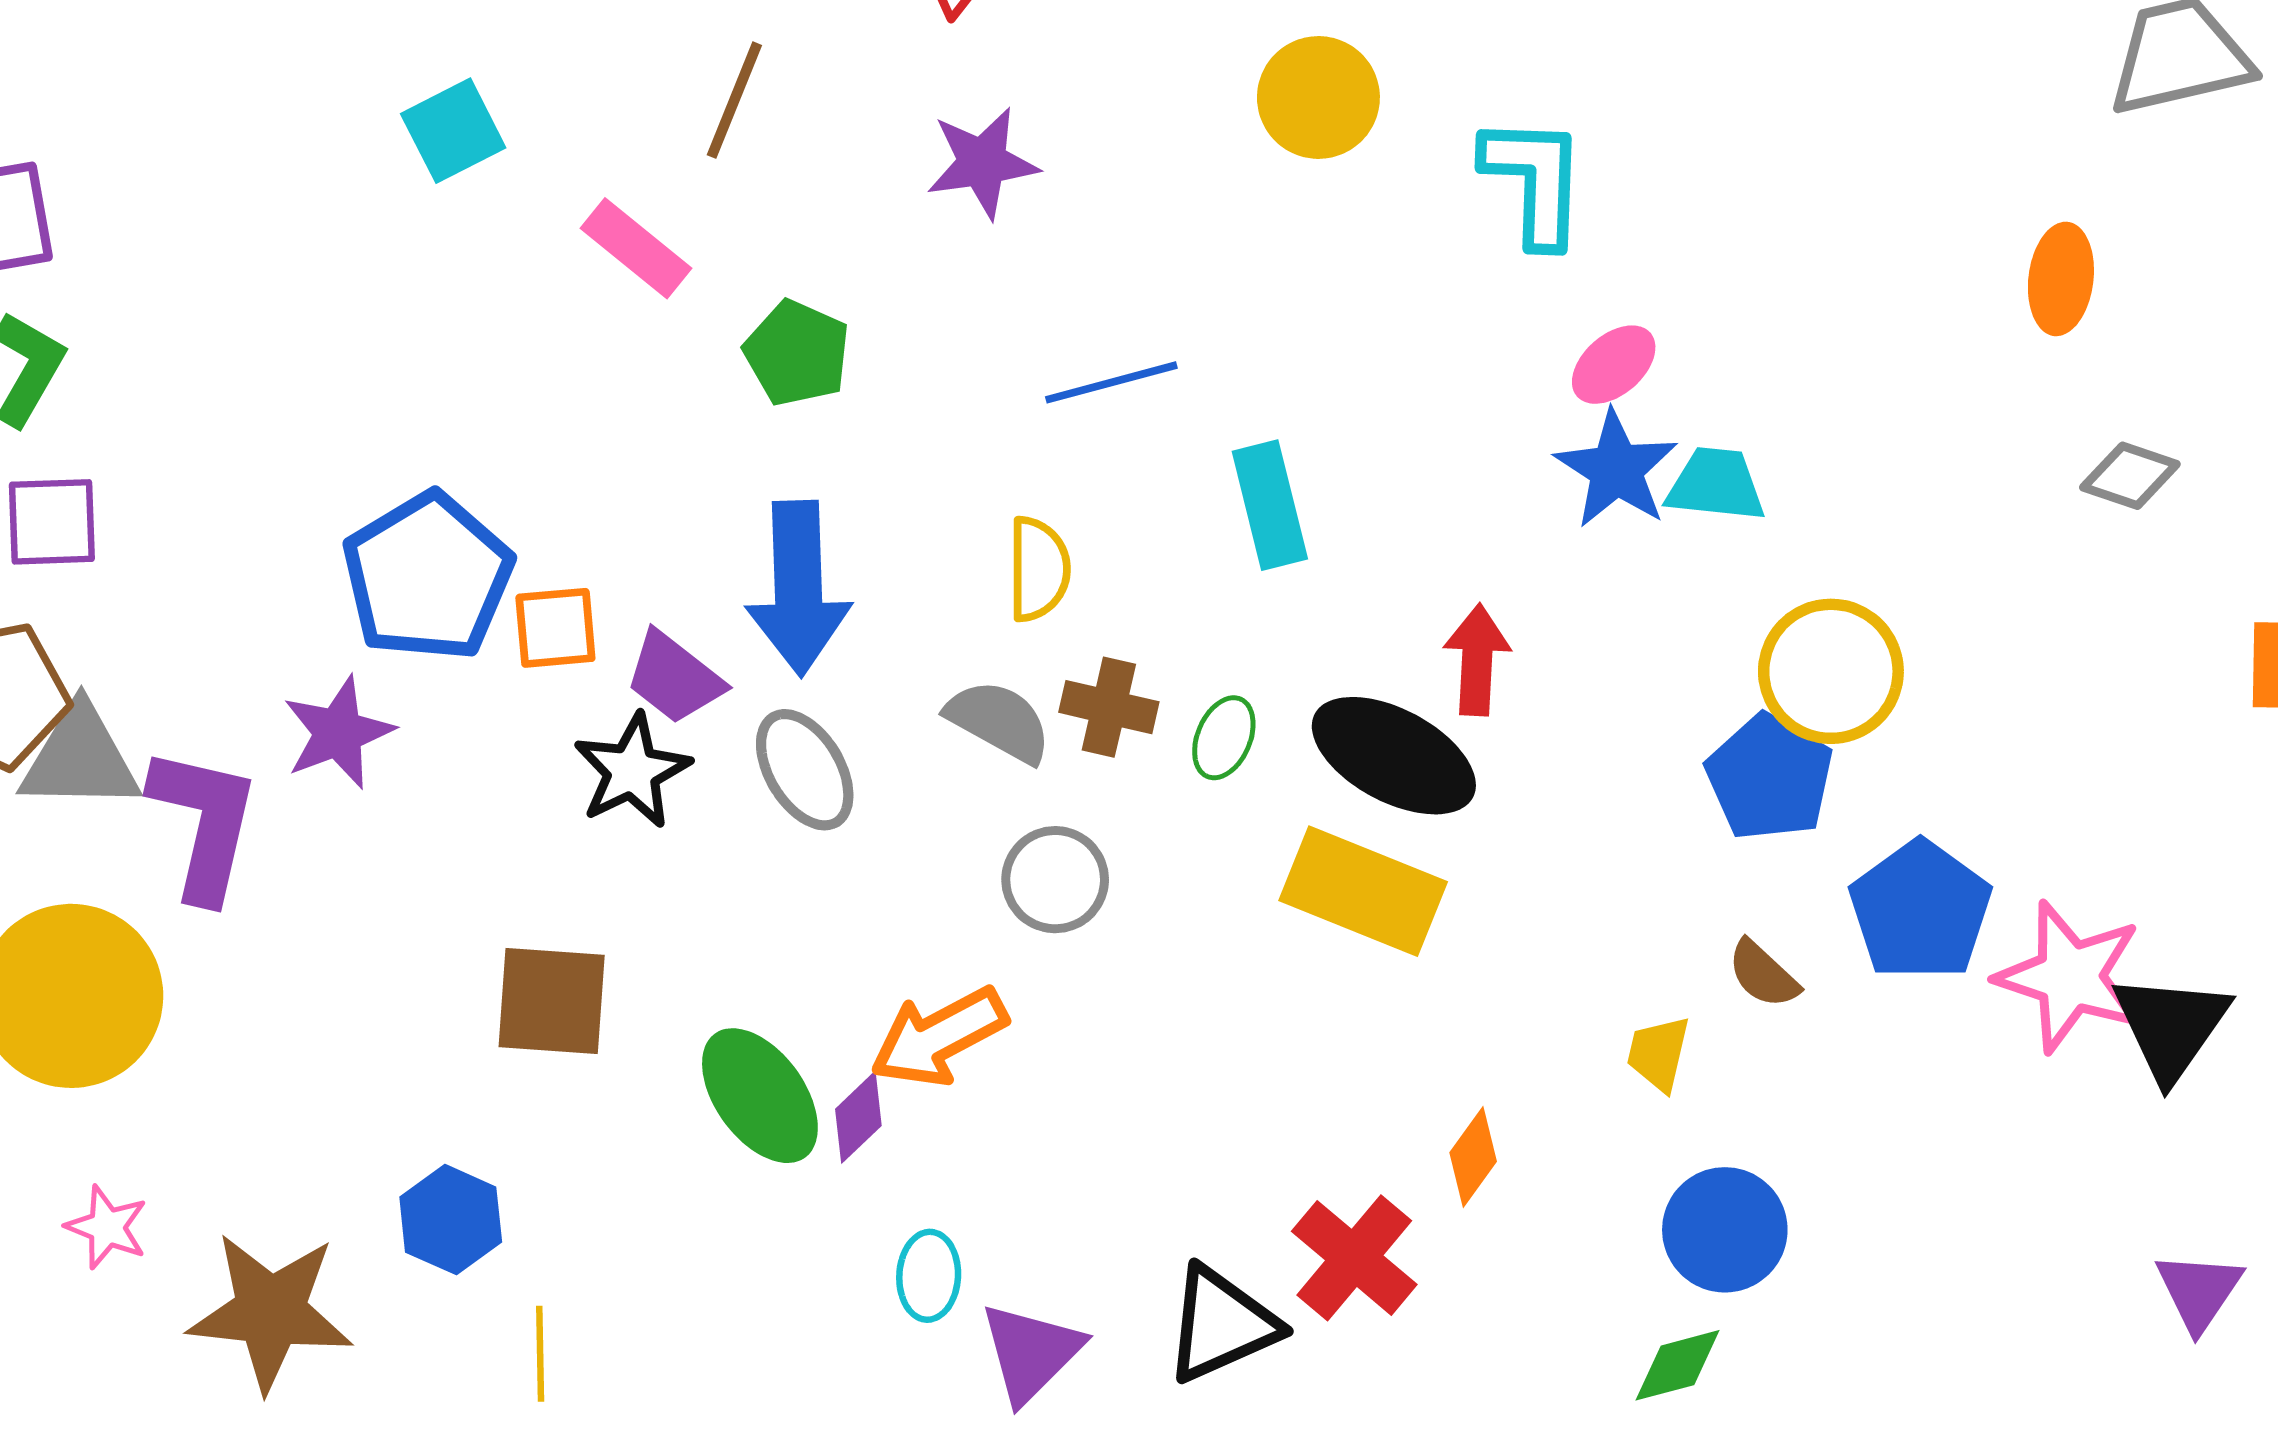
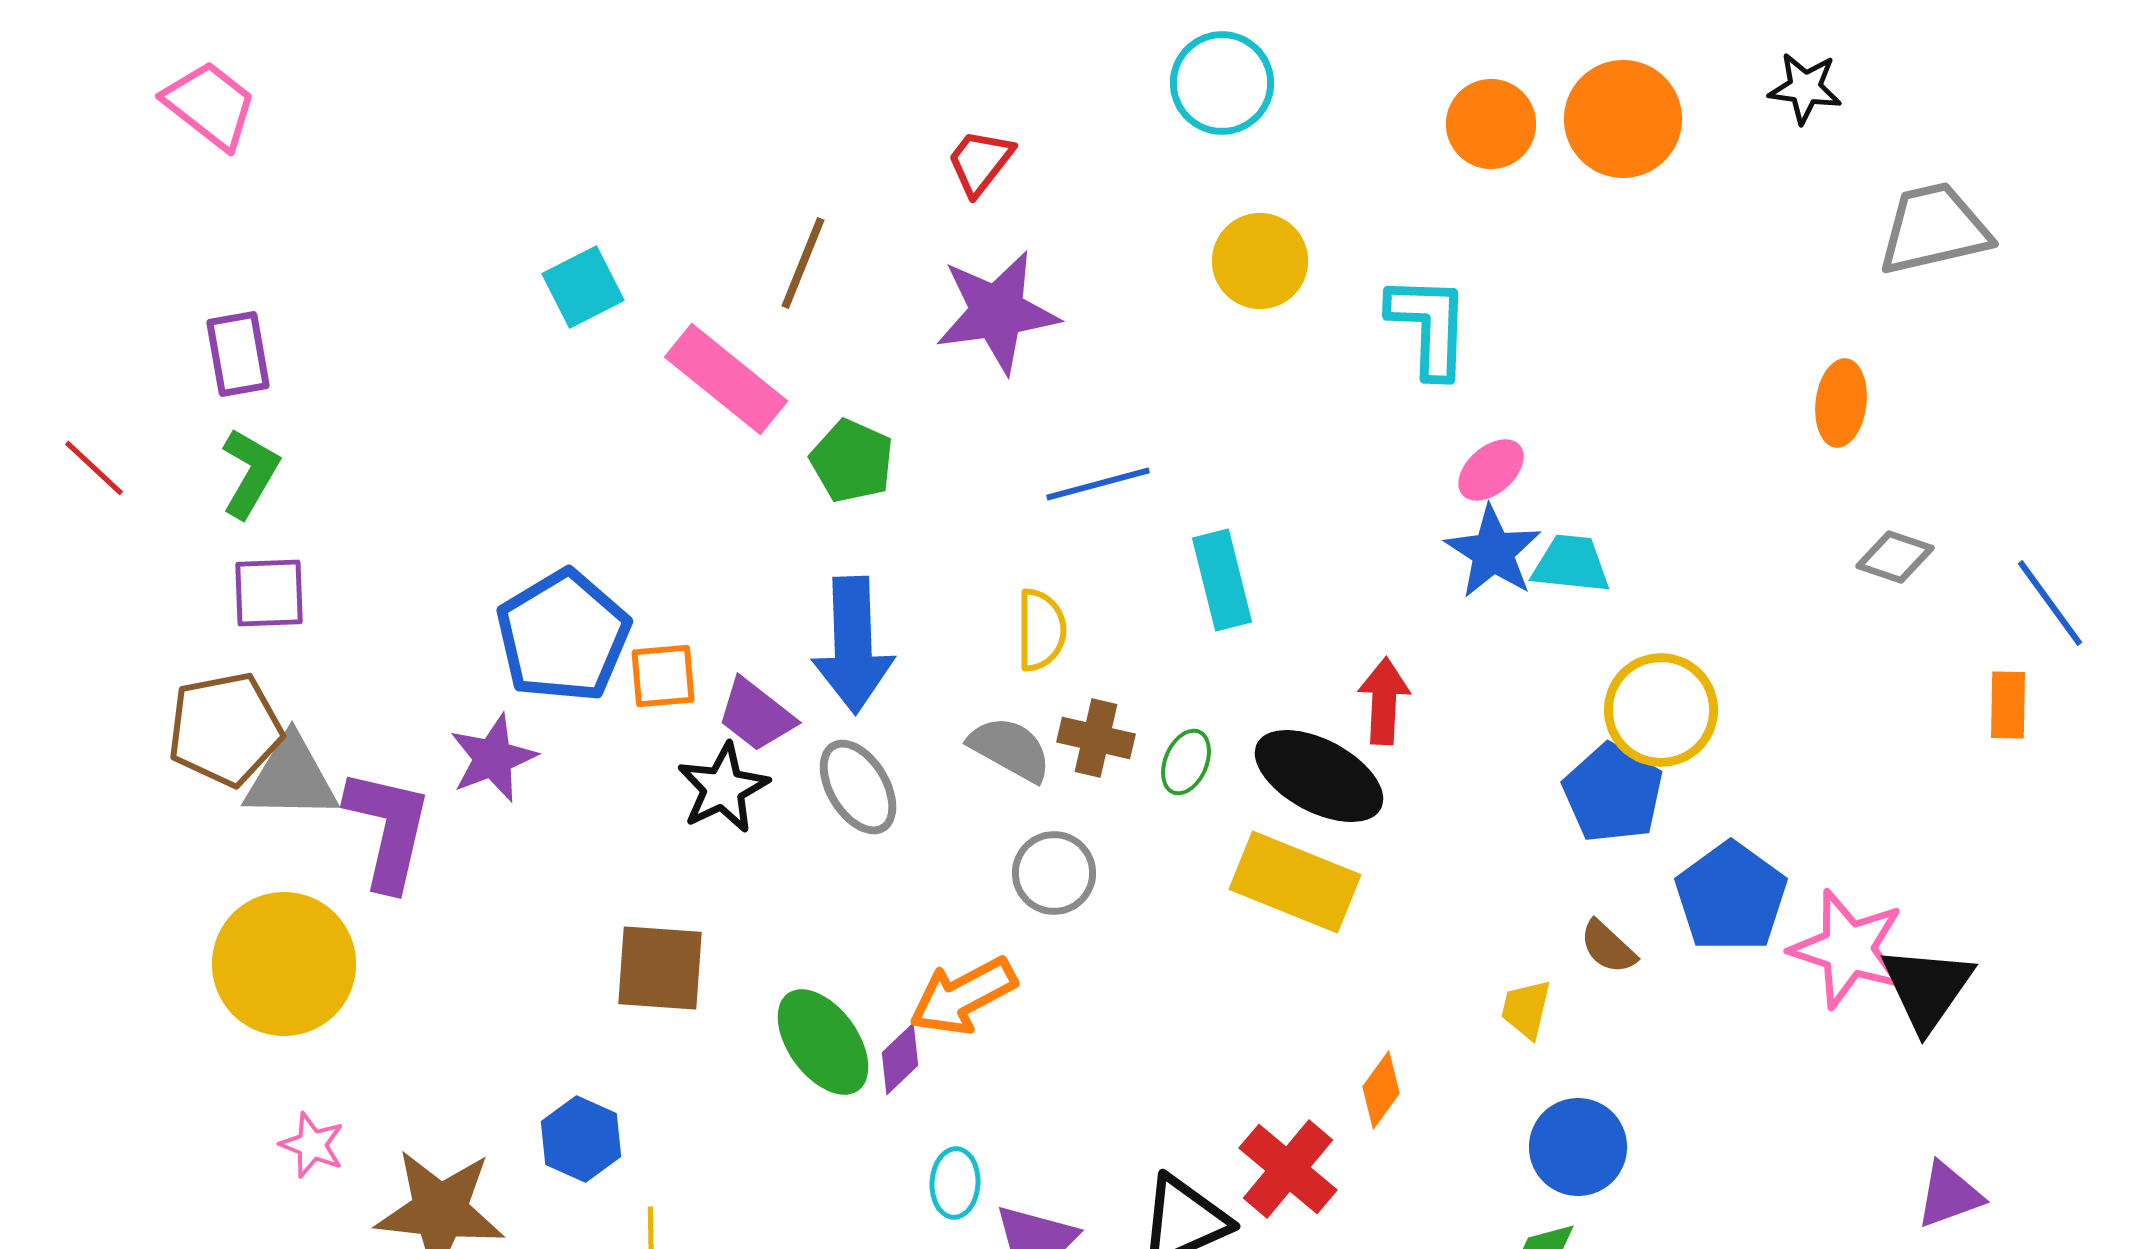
purple star: (982, 163) -> (997, 312), size x1.4
pink rectangle: (636, 248) -> (726, 379), size x1.4
purple triangle: (2199, 1291) -> (1949, 1195), turned 36

